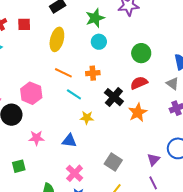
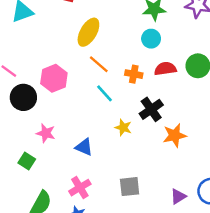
yellow ellipse: (57, 39) -> (88, 32), moved
red semicircle: (139, 83) -> (165, 69), moved
yellow star: (87, 118) -> (123, 128), moved
gray square: (113, 162) -> (130, 187), turned 36
green square: (19, 166) -> (27, 161), moved, turned 32

